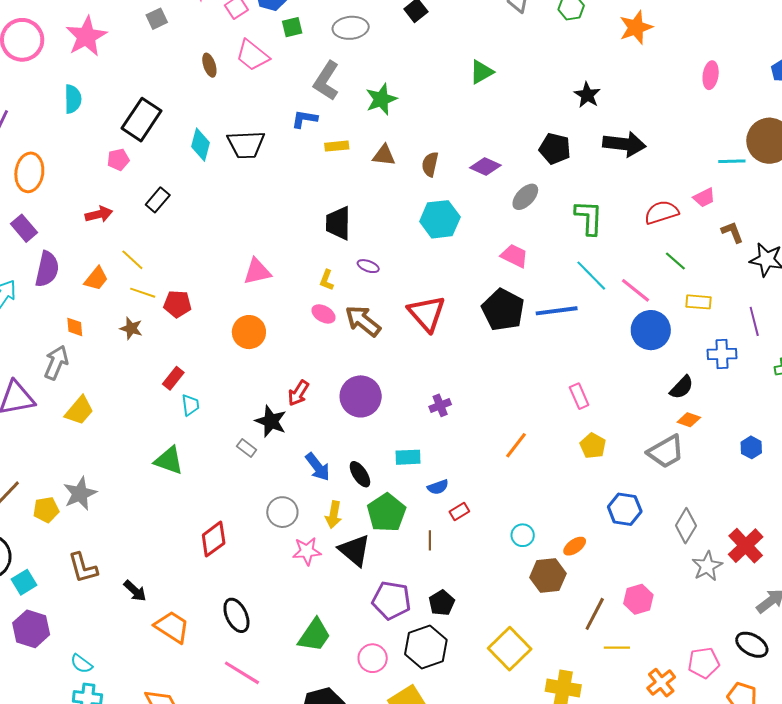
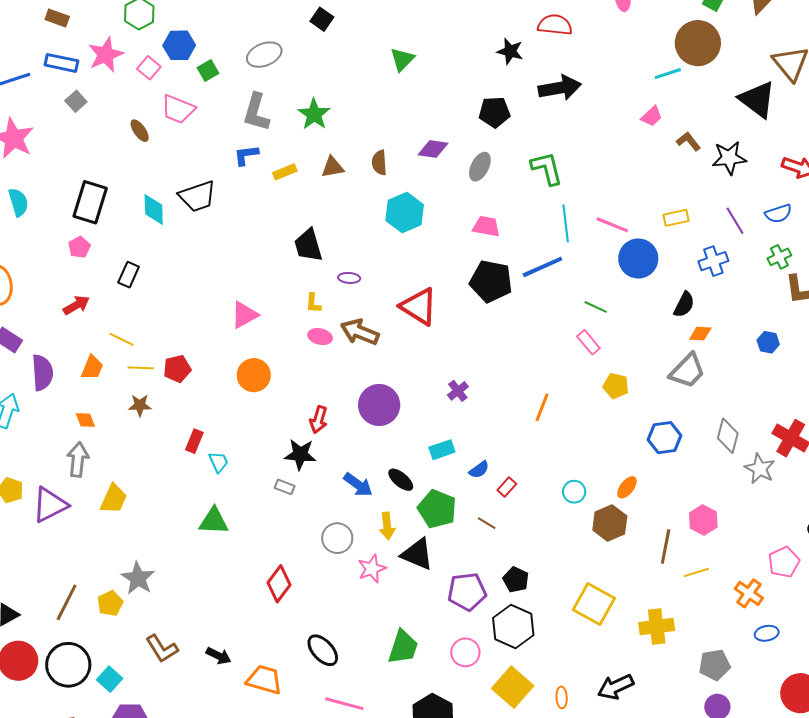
red semicircle: (661, 212) -> (555, 25), moved, turned 40
green line: (675, 261) -> (596, 307), moved
cyan line: (591, 276) -> (566, 223), turned 54
brown line: (430, 540) -> (487, 523), turned -42

